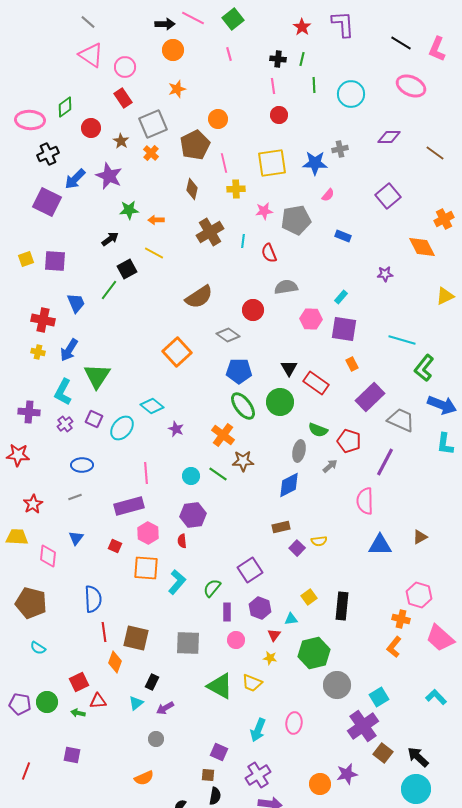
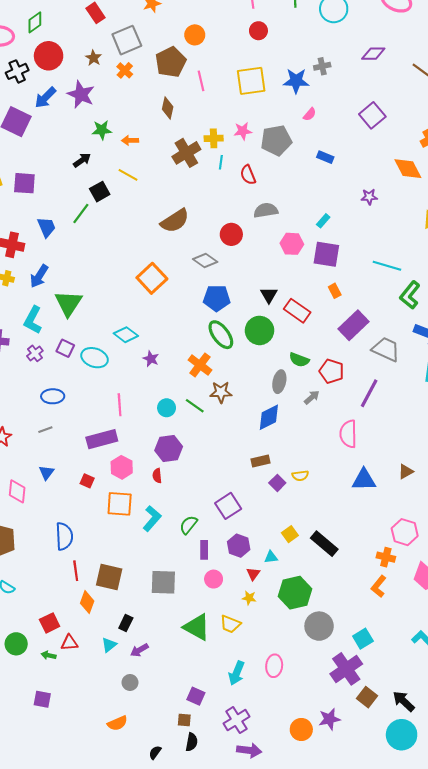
red circle: (91, 128) -> (49, 56), moved, size x1.4
yellow cross: (236, 189) -> (214, 138), moved
cyan ellipse: (122, 428) -> (94, 358), turned 70
black rectangle: (342, 606) -> (324, 544), turned -56

